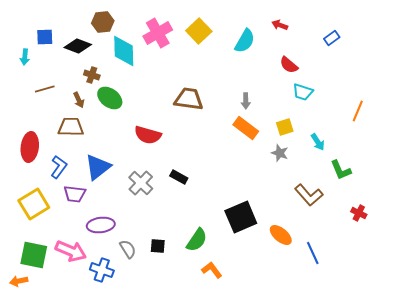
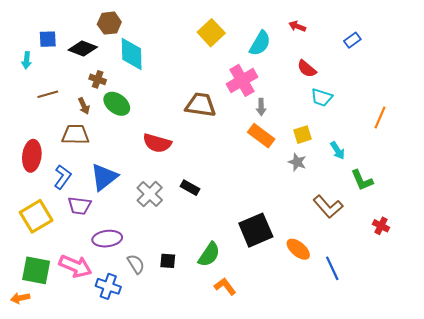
pink cross: (158, 33) -> (242, 80), moved

